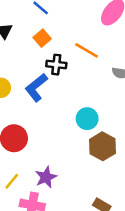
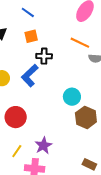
orange square: (42, 38) -> (31, 36), turned 32
orange line: (87, 50) -> (80, 43), moved

